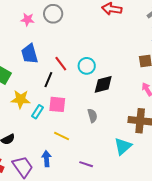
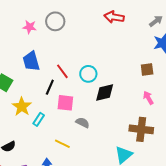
yellow star: (21, 99) -> (22, 107), turned 30
pink square: (57, 104) -> (65, 103), moved
gray semicircle: (92, 116) -> (83, 123), moved, turned -48

